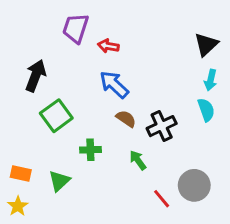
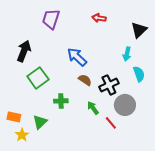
red arrow: (108, 46) -> (99, 18), moved
cyan arrow: (211, 80) -> (127, 54), moved
gray circle: (194, 185) -> (125, 105), moved
red line: (162, 199) -> (111, 123), moved
yellow star: (18, 206) -> (22, 135), moved

